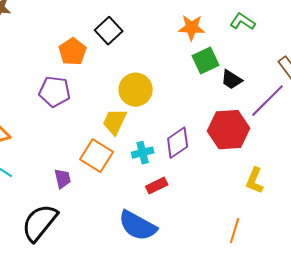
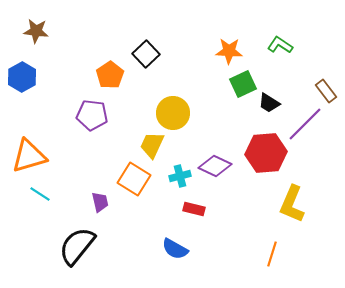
purple diamond: (178, 143) -> (215, 166), turned 60
yellow L-shape: (255, 181) -> (292, 204), size x1.4
red rectangle: (157, 186) -> (194, 209), turned 40
blue semicircle: (138, 226) -> (175, 249), size x0.7

